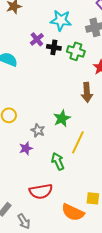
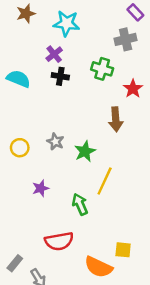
cyan star: (61, 20) -> (66, 23), moved
black cross: (54, 47) -> (60, 76), moved
gray star: (38, 130) -> (55, 142), moved

